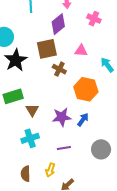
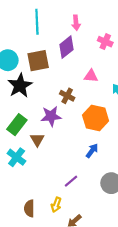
brown square: (47, 49) -> (38, 61), moved
green rectangle: (13, 96) -> (17, 125), turned -36
purple star: (62, 117) -> (51, 116), moved
cyan cross: (30, 138) -> (17, 157), moved, turned -36
purple line: (64, 148) -> (71, 181), turned -32

